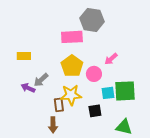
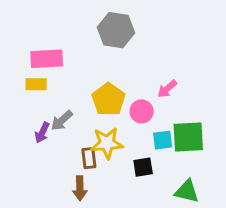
gray hexagon: (92, 20) -> (116, 30), moved
pink rectangle: (72, 37) -> (47, 59), moved
purple arrow: (28, 88) -> (42, 133), turned -88

